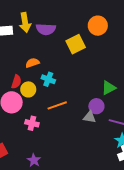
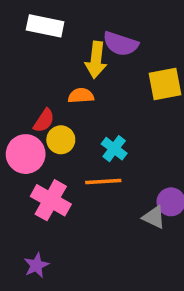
yellow arrow: (25, 22) -> (96, 60), moved
cyan cross: (48, 79) -> (114, 149), moved
pink cross: (32, 123) -> (51, 200), size x1.5

